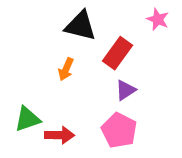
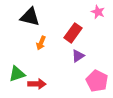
black triangle: (80, 26) -> (30, 17), moved
pink pentagon: (119, 130) -> (97, 81), moved

